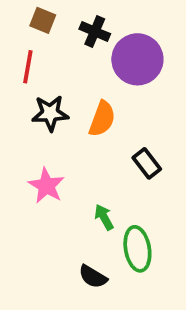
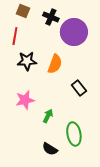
pink star: (46, 186) -> (25, 100), turned 30
green arrow: (104, 217) -> (48, 116), moved, turned 56

